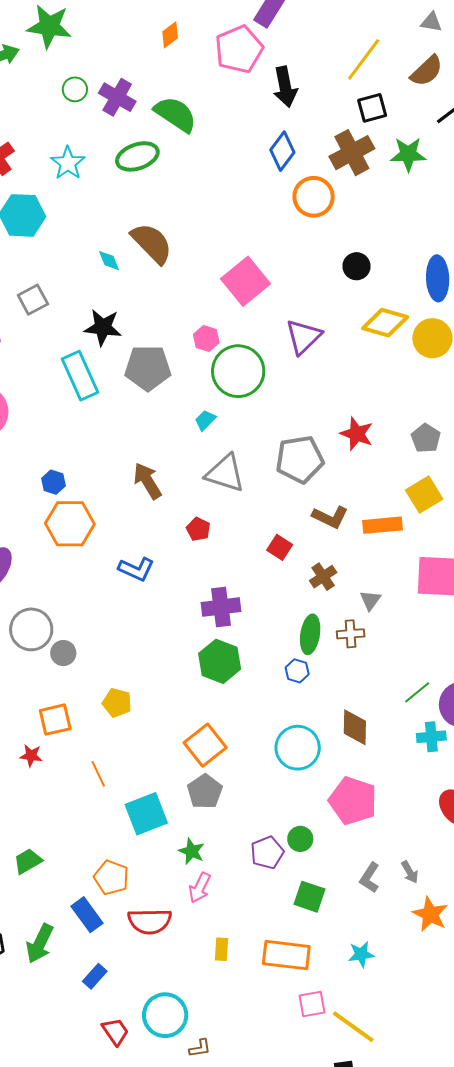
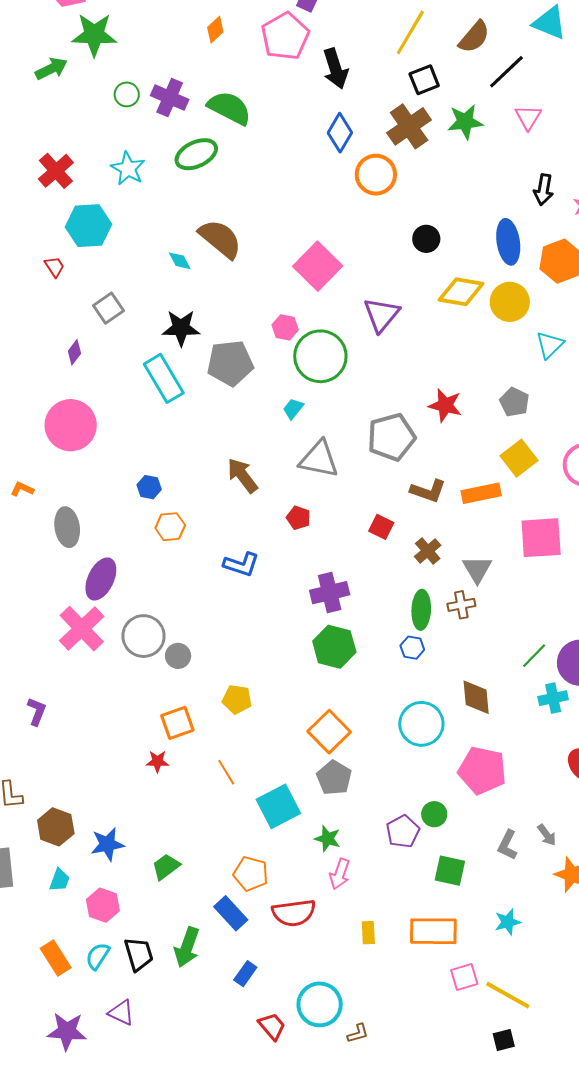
orange hexagon: (70, 524) -> (170, 527), size x0.6
gray triangle: (370, 600) -> (477, 569), size x1.4

